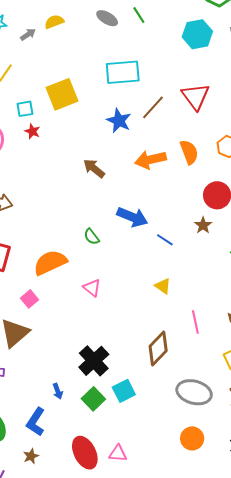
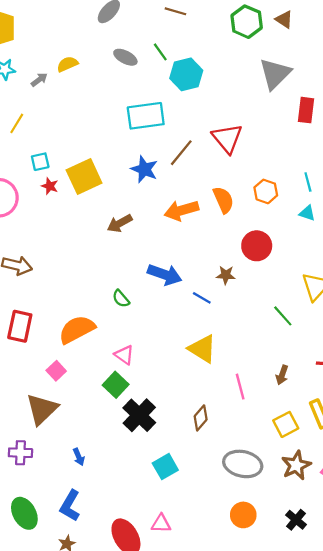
cyan hexagon: (197, 34) -> (186, 74), moved
yellow square: (62, 94) -> (84, 176), moved
brown arrow: (94, 168) -> (120, 223), turned -65
brown star: (203, 225) -> (226, 275), moved, turned -30
yellow triangle: (163, 286) -> (202, 349), size x1.6
brown diamond: (158, 349) -> (201, 418), size x0.7
black cross: (94, 361) -> (139, 415), moved
blue arrow: (58, 391) -> (79, 457), moved
green square: (93, 399) -> (116, 385), moved
pink triangle: (118, 453) -> (161, 524), moved

